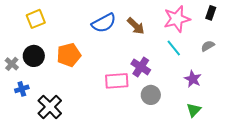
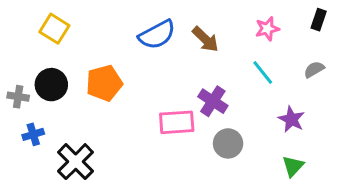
yellow square: (36, 19) -> (54, 29), turned -36
pink star: (177, 19) -> (267, 29), size x0.6
gray cross: (12, 64) -> (18, 97), turned -32

